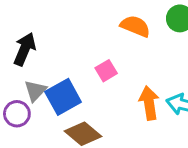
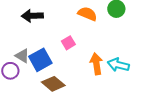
black arrow: (25, 49) -> (32, 16), moved, turned -115
gray triangle: (35, 91) -> (22, 56), turned -42

